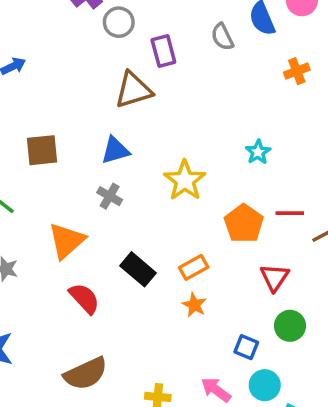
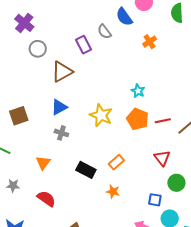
gray circle: (119, 22) -> (38, 49), moved
purple rectangle: (163, 51) -> (84, 45), moved
orange pentagon: (244, 224) -> (138, 119), moved
orange triangle: (66, 241) -> (43, 163), size x0.7
red semicircle: (84, 298) -> (46, 199), moved
orange star: (194, 305) -> (113, 192), moved

